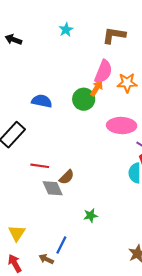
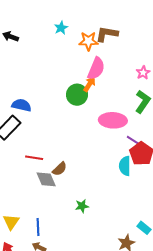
orange star: (127, 83) -> (88, 41), moved
blue semicircle: (42, 101) -> (21, 105), moved
blue line: (61, 245) -> (38, 227), moved, turned -30

